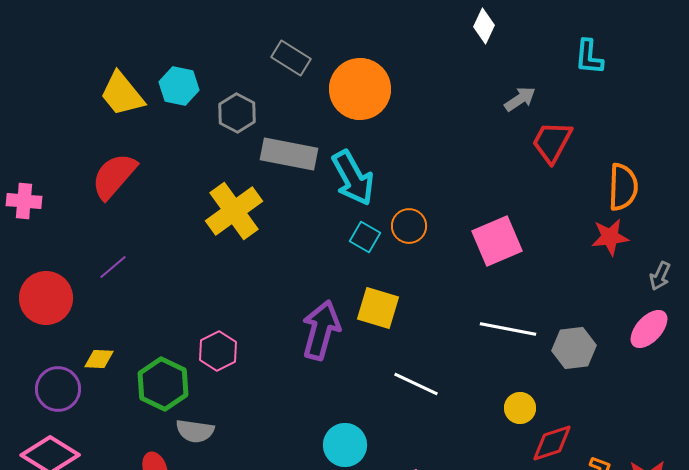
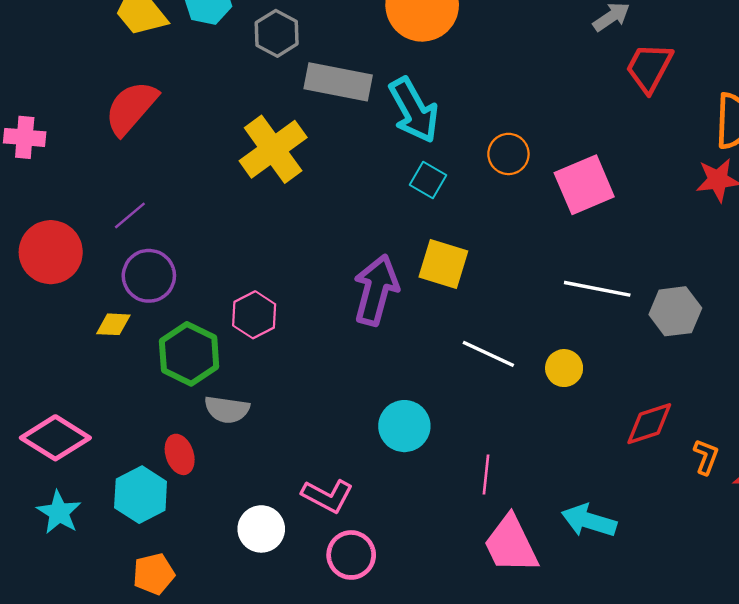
orange circle: (409, 226) -> (508, 154), moved
purple circle: (58, 389) -> (149, 276), moved
yellow circle: (520, 408) -> (564, 368), moved

